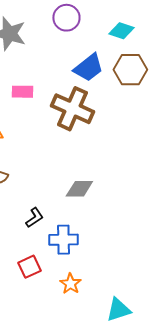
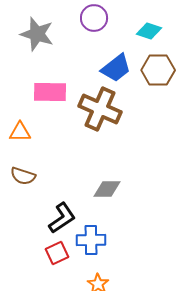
pink rectangle: (22, 92) -> (50, 92), size x1.5
black L-shape: (34, 218) -> (62, 218), size x1.5
red square: (29, 267) -> (57, 253), moved

